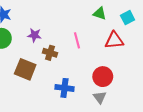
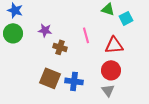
cyan square: (128, 18) -> (126, 18), moved
red triangle: (114, 40) -> (114, 45), moved
brown square: (25, 69) -> (50, 78), moved

